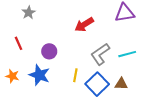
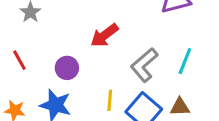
red arrow: (84, 25) -> (105, 35), moved
cyan line: (127, 54) -> (185, 61), turned -48

